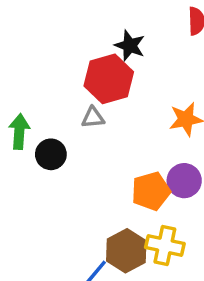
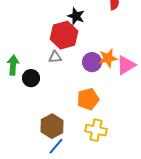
purple circle: (184, 181) -> (92, 62), moved
brown hexagon: (126, 251) -> (52, 126), moved

